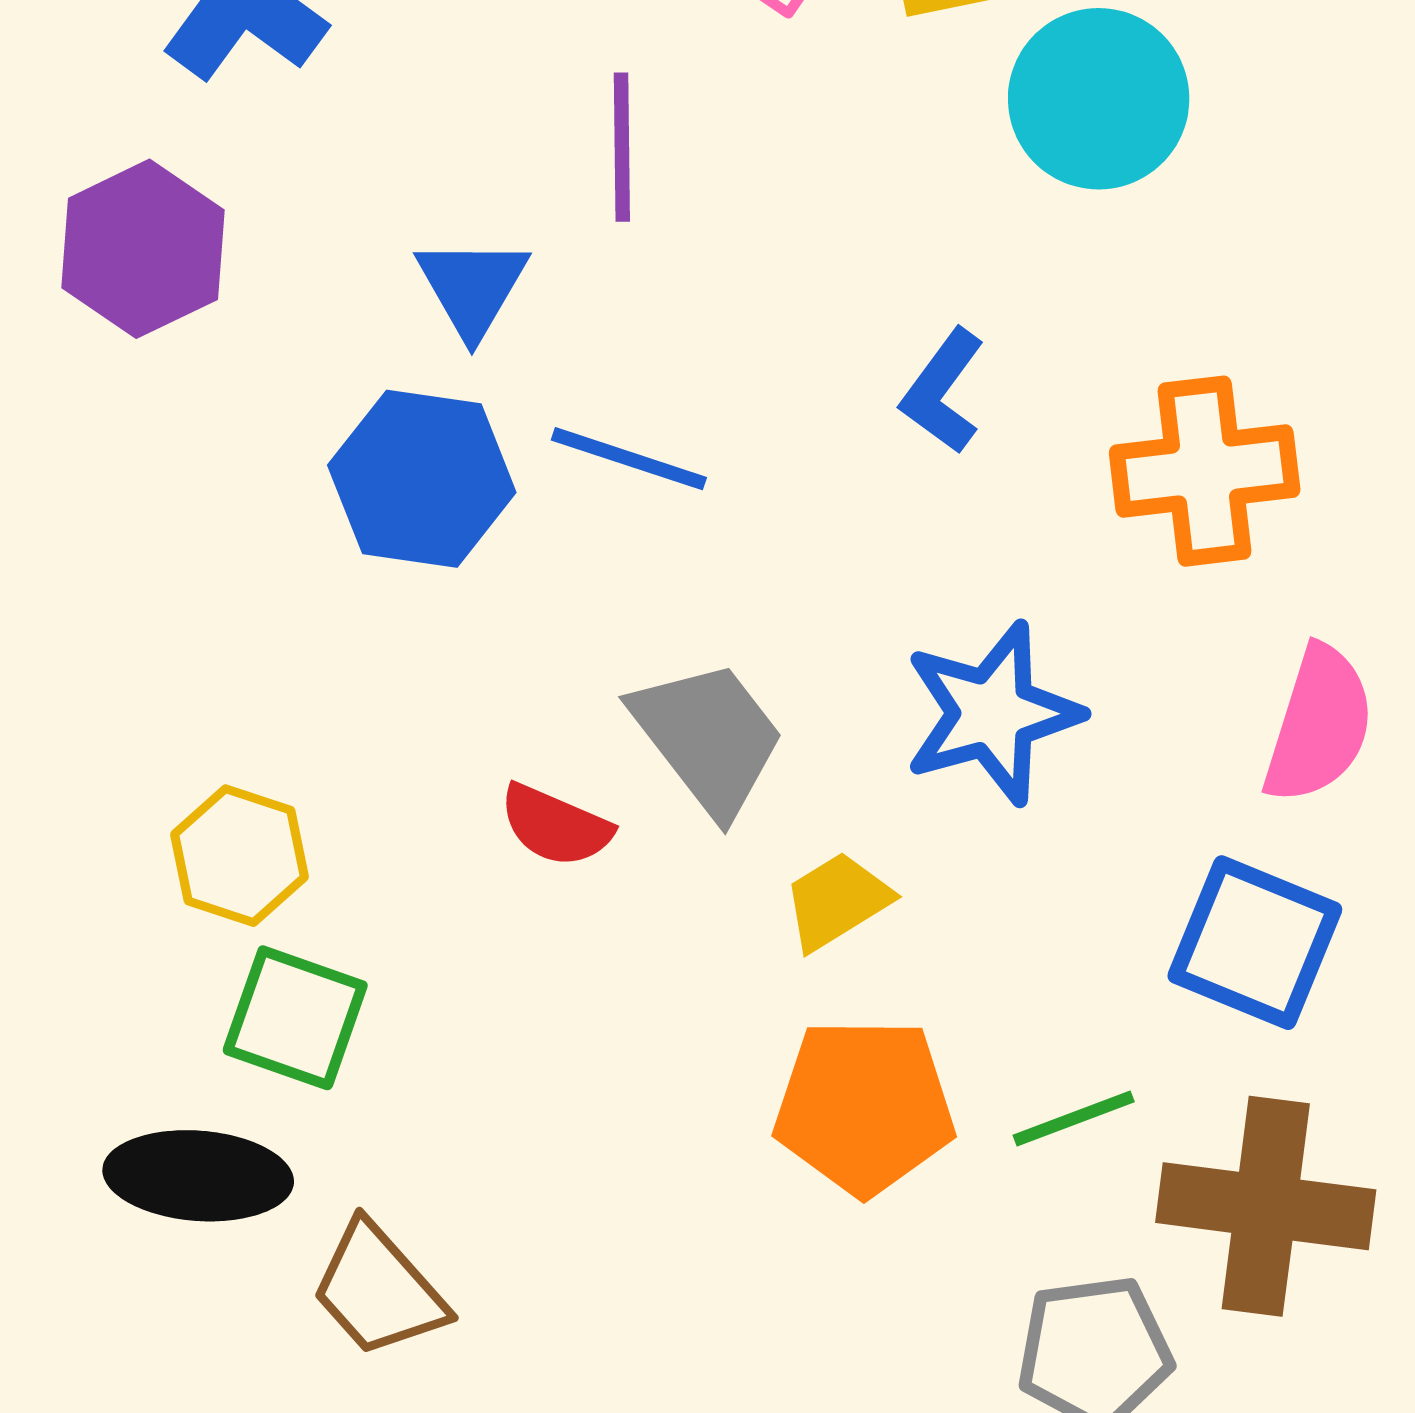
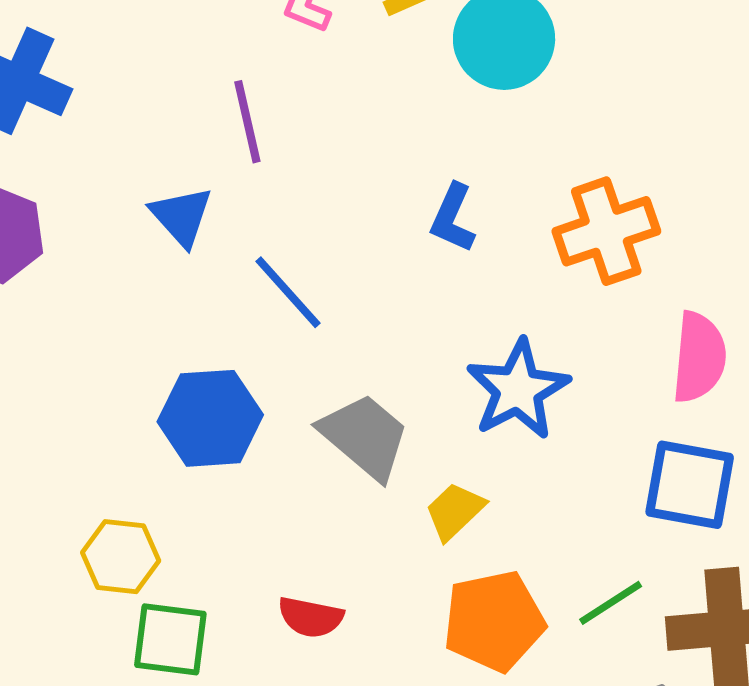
blue line: (629, 459) -> (288, 292), turned 42
blue hexagon: (422, 479) -> (210, 418), moved
red semicircle: (555, 826) -> (311, 617), moved

